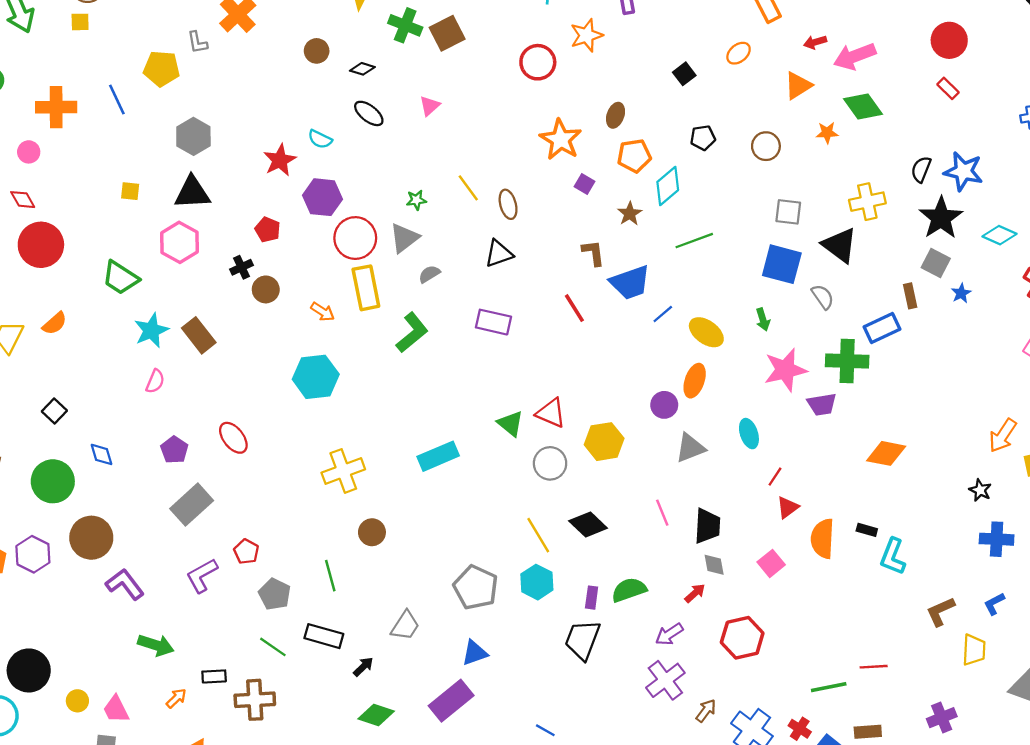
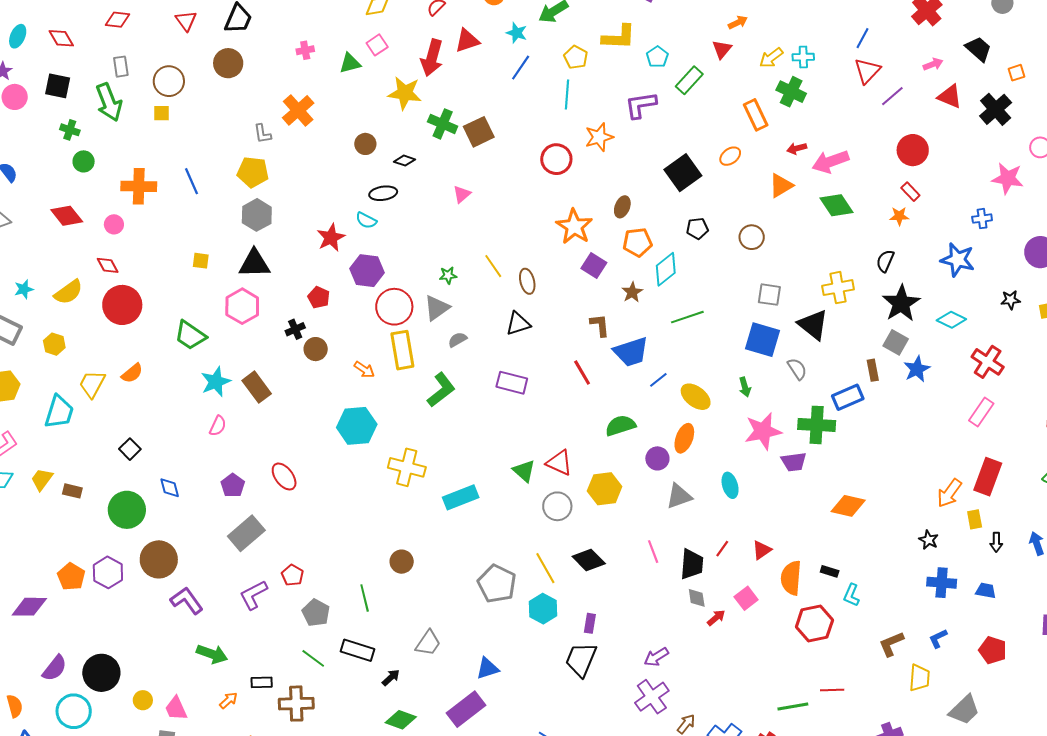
yellow pentagon: (161, 69) -> (253, 172), moved
black square: (684, 74) -> (683, 173), size x1.8
black ellipse: (369, 113) -> (383, 193), moved, turned -48
orange star: (827, 133) -> (899, 216), moved
blue star: (963, 171) -> (958, 260), moved
purple square: (585, 184) -> (594, 266), size x1.4
blue star: (961, 293) -> (917, 369), size x1.5
yellow cross: (343, 471) -> (407, 467), moved, turned 33
red line: (775, 477) -> (722, 549), moved
cyan L-shape: (893, 556) -> (851, 595), size x0.7
gray pentagon: (476, 587) -> (497, 584), moved
green semicircle: (629, 590) -> (620, 426), moved
red arrow: (695, 593) -> (716, 618), moved
red hexagon: (742, 638) -> (814, 624), moved

